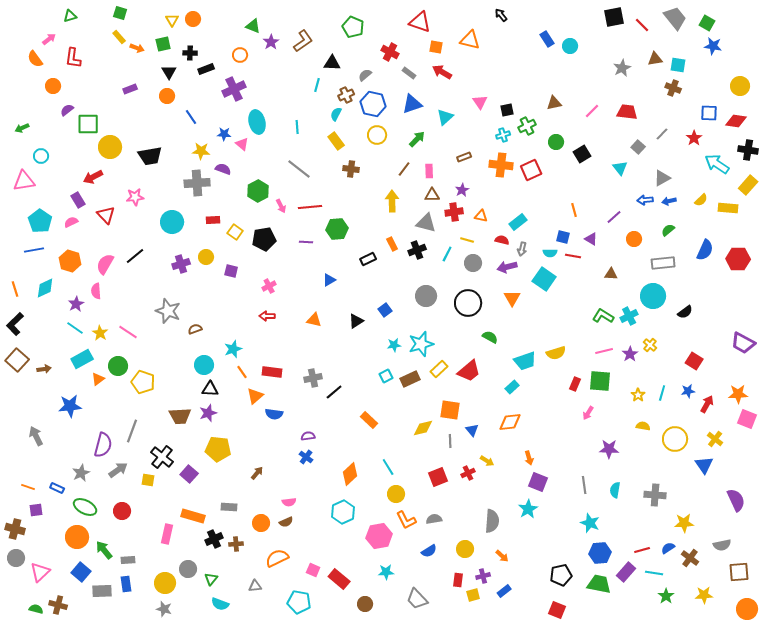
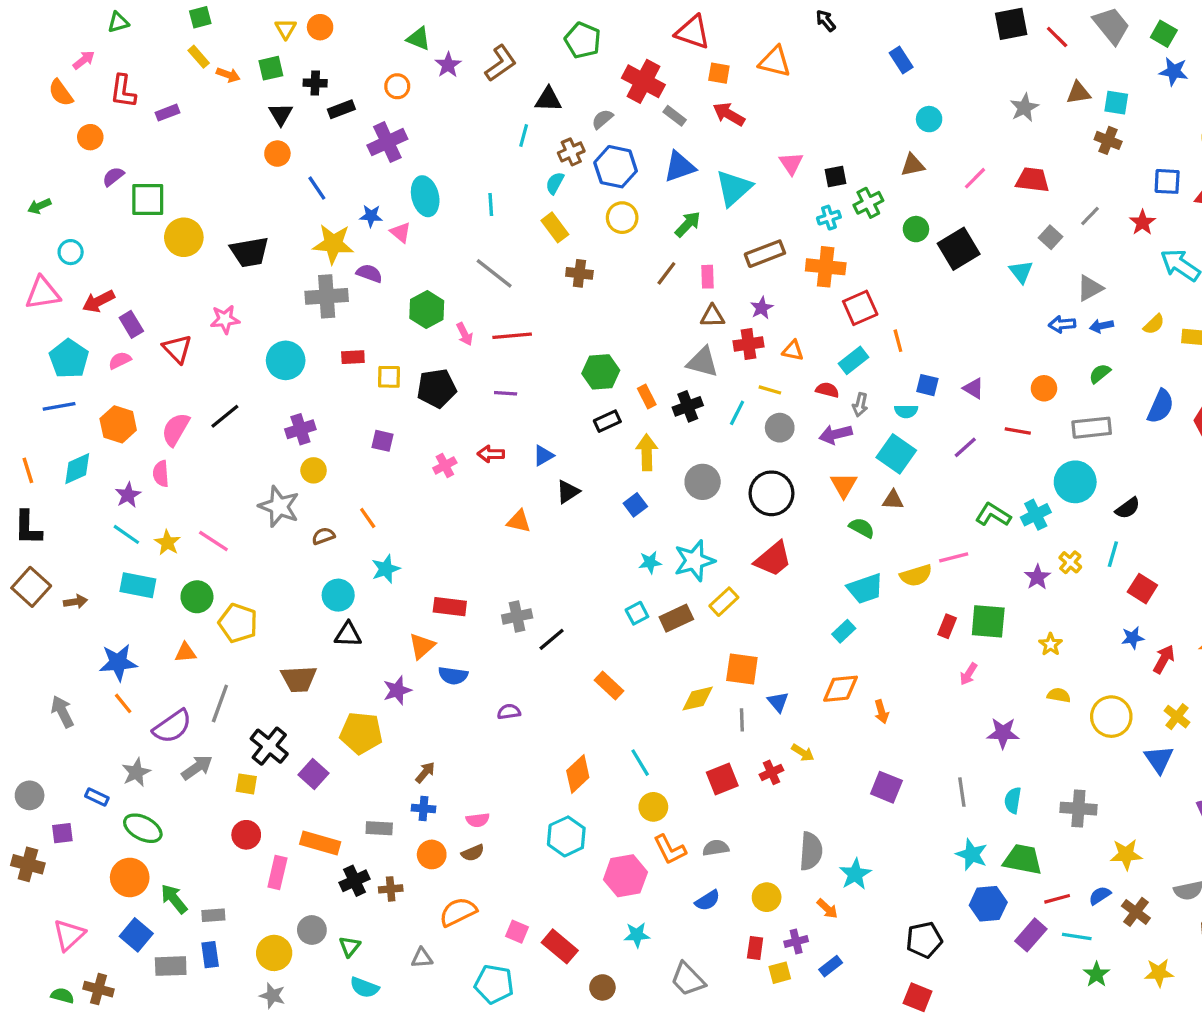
green square: (120, 13) -> (200, 17), turned -32
cyan circle: (570, 46) -> (929, 119), moved
red cross: (390, 52) -> (643, 81), size x1.4
purple rectangle: (130, 89) -> (167, 113), moved
cyan triangle: (445, 117) -> (734, 188), size x1.4
yellow star: (201, 151) -> (333, 244), size x1.4
black square: (582, 154) -> (959, 249), size x1.4
brown rectangle: (464, 157) -> (765, 254), size x1.6
red square: (531, 170) -> (860, 308), moved
red arrow: (93, 177) -> (98, 301), moved
yellow arrow: (392, 201) -> (647, 452), moved
orange line: (574, 210) -> (898, 341), moved
purple line: (614, 217) -> (965, 447), moved
green hexagon: (337, 229) -> (601, 372), moved
yellow square: (235, 232) -> (389, 377), turned -35
red line: (573, 256) -> (1018, 431), moved
yellow circle: (206, 257) -> (314, 470), moved
brown triangle: (611, 274) -> (893, 500), moved
red arrow: (267, 316) -> (491, 454), moved
black triangle: (356, 321) -> (568, 492), moved
black L-shape: (15, 324) -> (28, 528), turned -45
green semicircle: (490, 337) -> (862, 528), moved
pink line: (604, 351) -> (954, 557), moved
cyan rectangle: (82, 359) -> (138, 585), turned 40
red trapezoid: (469, 371) -> (773, 559), moved
orange line: (242, 372) -> (368, 518), moved
orange triangle: (98, 379) -> (185, 653), moved, turned 32
cyan line: (662, 393) -> (1113, 554), moved
purple star: (208, 413) -> (397, 690), moved
purple semicircle: (103, 445) -> (172, 726), turned 40
blue cross: (306, 457) -> (424, 809), moved, turned -32
orange arrow: (529, 458) -> (881, 712), moved
orange line: (28, 487) -> (123, 703), moved, turned 32
cyan star: (528, 509) -> (855, 874), moved
red circle: (122, 511) -> (246, 835), moved
gray circle: (16, 558) -> (30, 795), moved
green trapezoid: (599, 584) -> (1023, 859), moved

